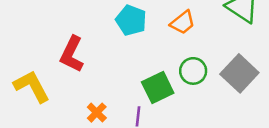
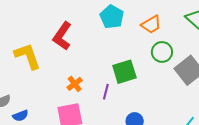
green circle: (193, 71) -> (162, 52), moved

